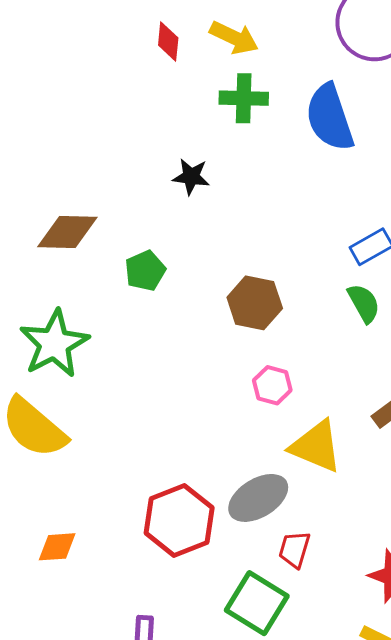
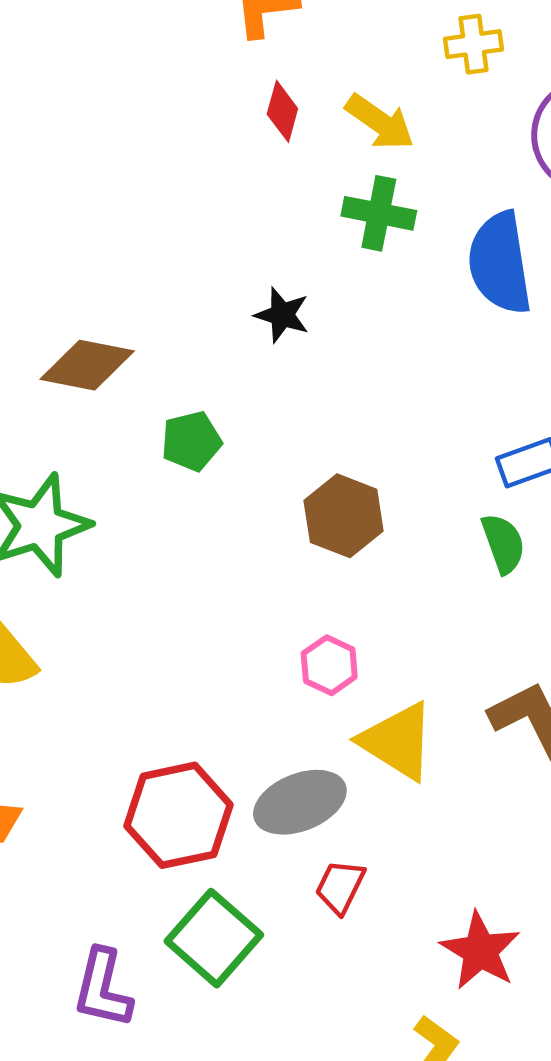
pink hexagon: (272, 385) -> (329, 665), moved
green square: (257, 603) -> (214, 938), moved

